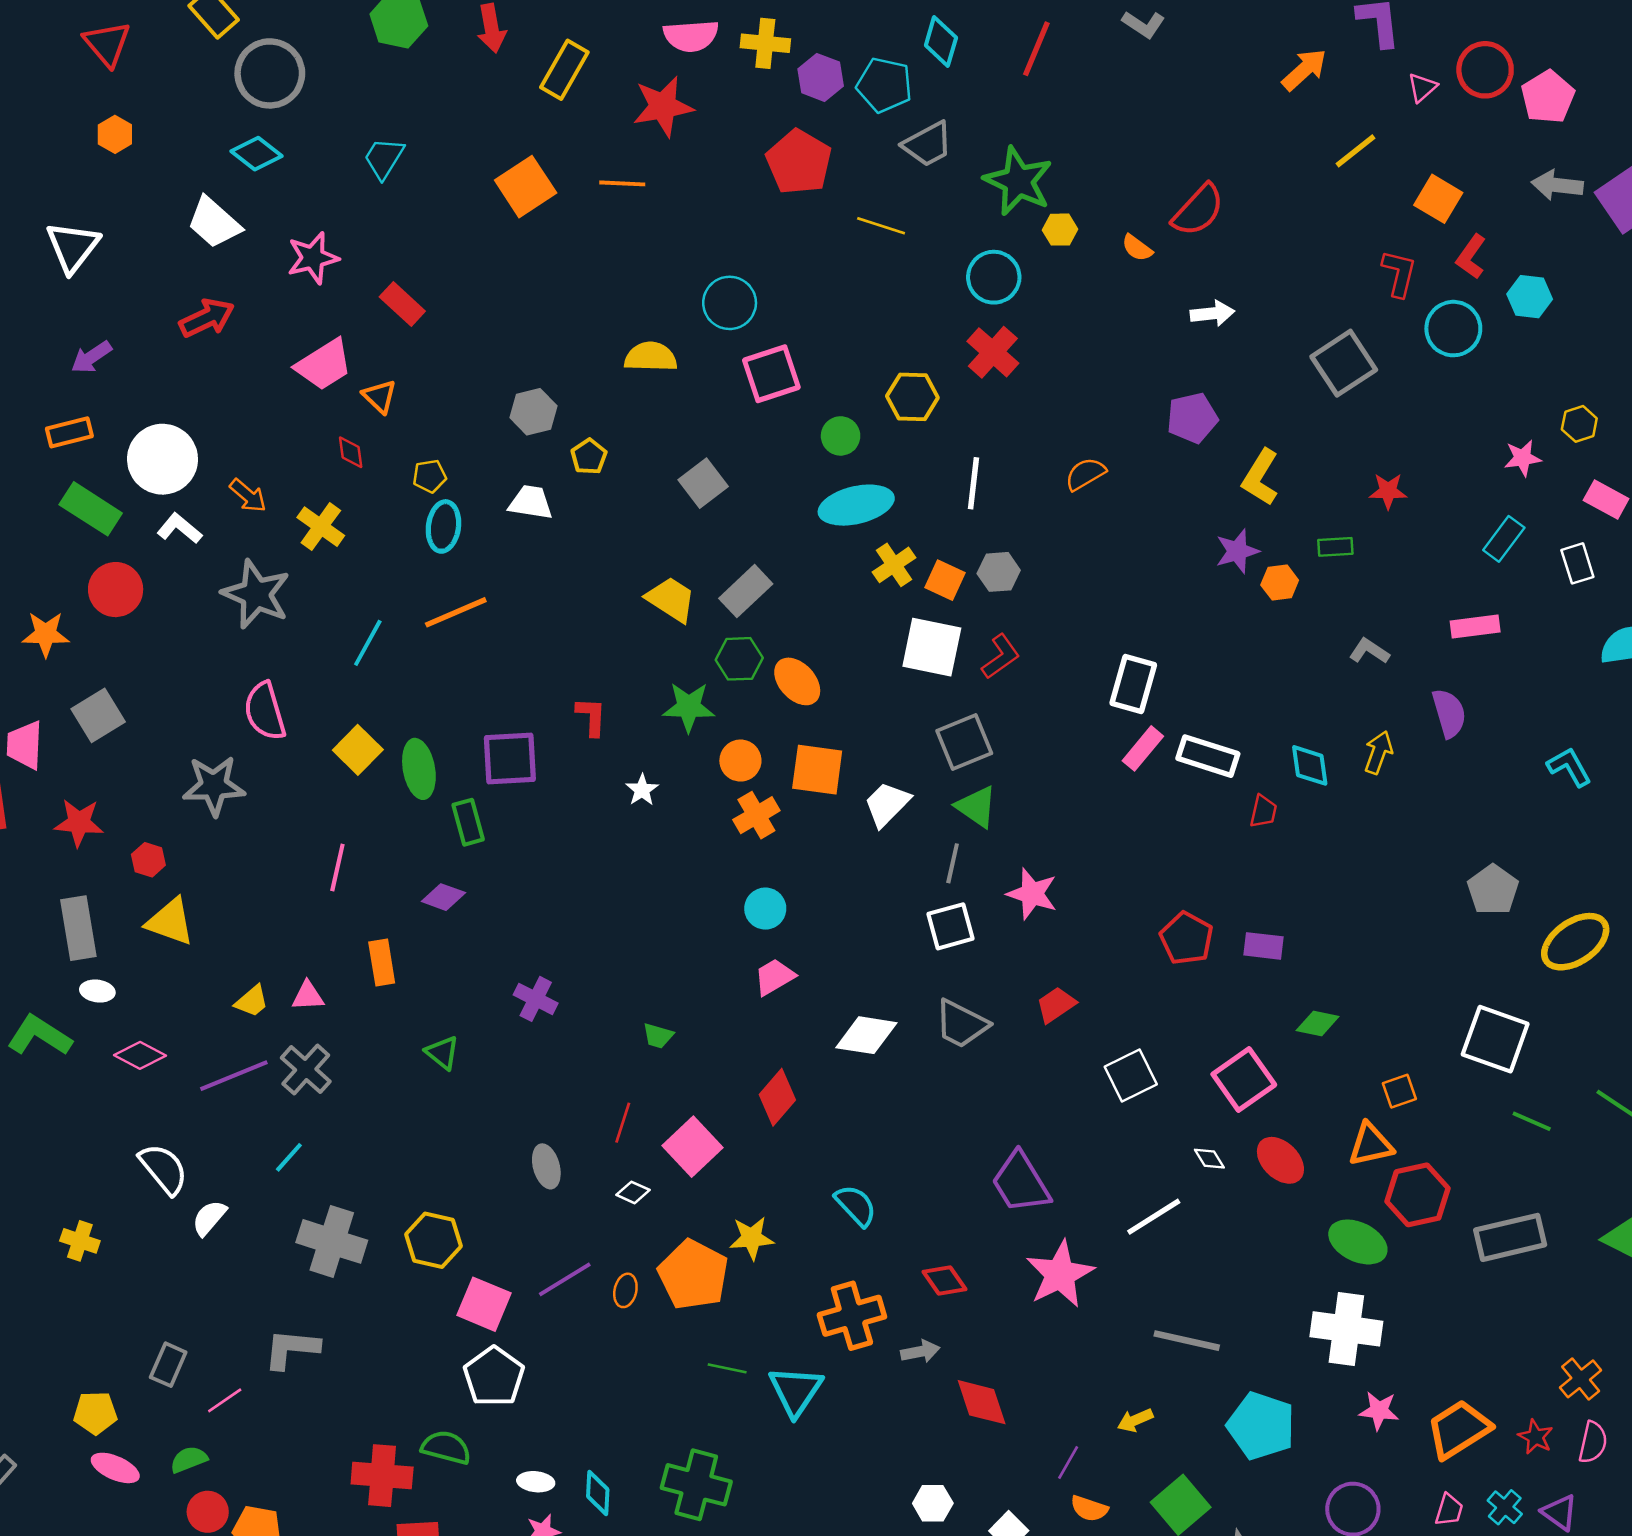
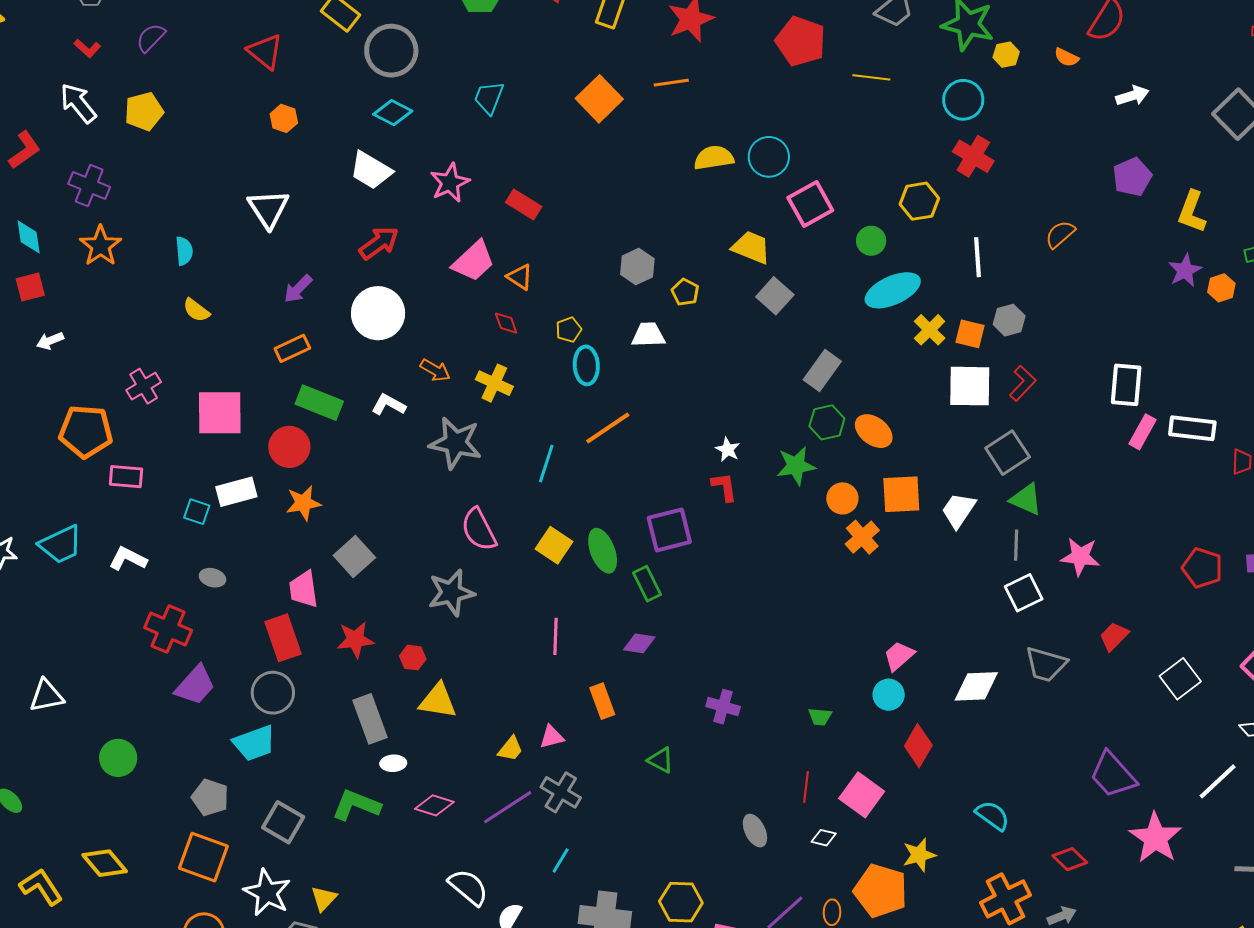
yellow semicircle: (651, 357) -> (714, 158), moved
white circle: (163, 459) -> (378, 313), moved
red circle: (116, 590) -> (289, 447), moved
yellow trapezoid: (671, 599) -> (751, 247), moved
white star: (642, 790) -> (728, 450), moved
cyan circle: (765, 909) -> (889, 695), moved

